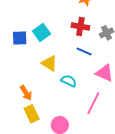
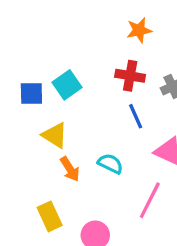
blue line: (84, 51) -> (136, 116), turned 42
yellow triangle: (49, 63) -> (55, 135), moved
orange arrow: (26, 93) -> (70, 169), moved

